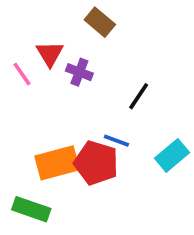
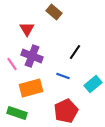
purple cross: (79, 72) -> (32, 56), moved, size x1.5
pink line: (22, 74) -> (12, 64), moved
red pentagon: (96, 163) -> (66, 111), moved, turned 30

